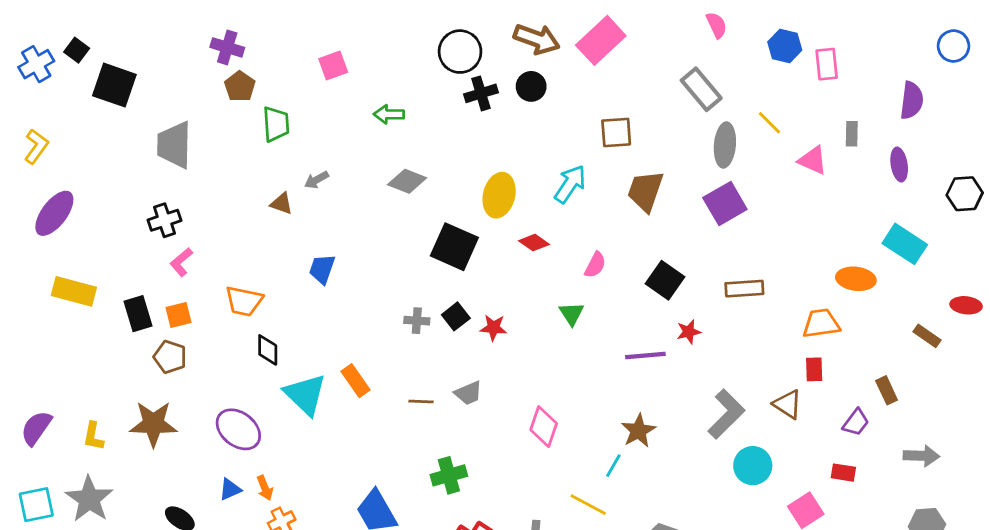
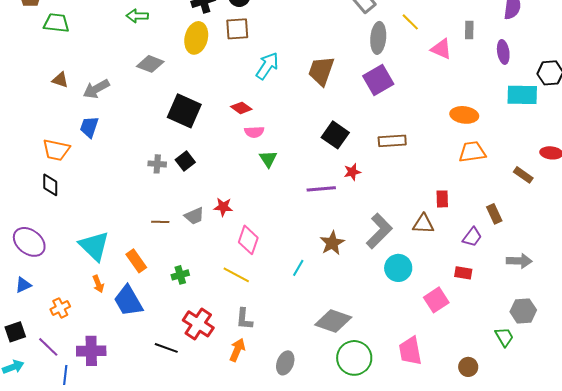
green trapezoid: (276, 124) -> (56, 23), turned -80
brown square: (616, 132) -> (237, 29), moved
gray arrow: (316, 180) -> (96, 89), moved, size x1.5
yellow ellipse: (499, 195) -> (196, 38), moved
cyan rectangle: (905, 244) -> (522, 95), moved, turned -32
pink semicircle: (595, 265) -> (254, 132), moved, turned 60
orange ellipse: (856, 279) -> (464, 115), moved
orange trapezoid: (244, 301) -> (56, 150), moved
orange trapezoid: (821, 323) -> (472, 152), moved
red star: (493, 328) -> (223, 207), moved
orange rectangle: (355, 381) -> (136, 261), moved
cyan triangle: (305, 395) -> (94, 246), moved
brown triangle: (788, 404) -> (423, 224), turned -30
brown star: (638, 431) -> (332, 243), moved
green cross: (449, 475) -> (180, 275), size x0.7
orange arrow: (265, 488) -> (98, 284), moved
yellow line: (588, 505) -> (236, 275), moved

